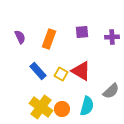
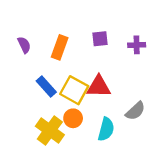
red triangle: (81, 71) -> (99, 86), turned -30
yellow square: (61, 74) -> (74, 90), size x1.6
orange circle: (62, 109) -> (73, 118), moved

